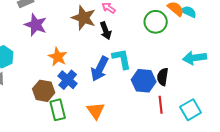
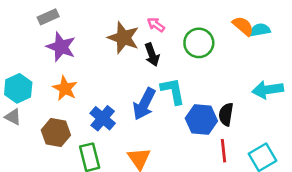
cyan semicircle: (189, 12) -> (260, 30), turned -35
green circle: (156, 22) -> (199, 43), moved
orange star: (58, 57) -> (65, 88), moved
brown hexagon: (44, 91) -> (56, 133), moved

